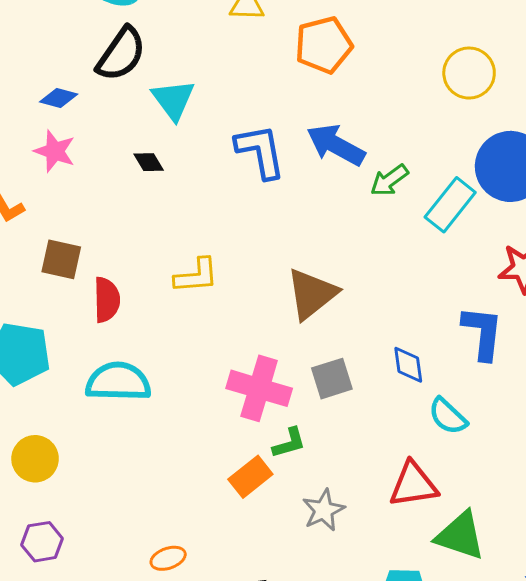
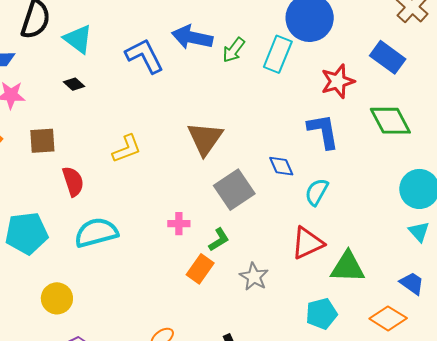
brown square: (61, 259) -> (42, 141), moved
gray square: (332, 379) -> (234, 190), size x1.4
pink cross: (259, 388) -> (179, 224), moved, size x0.5
cyan semicircle: (448, 416) -> (317, 192), turned 92

